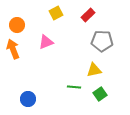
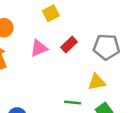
red rectangle: (88, 15) -> (69, 45), moved

